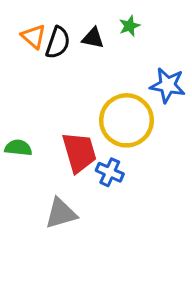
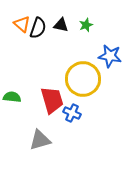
green star: (130, 26) -> (86, 25), moved

